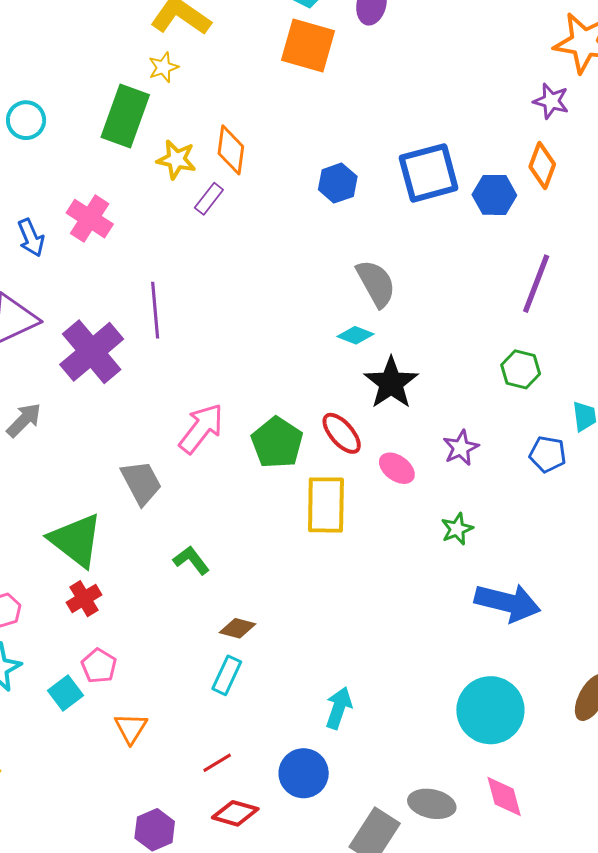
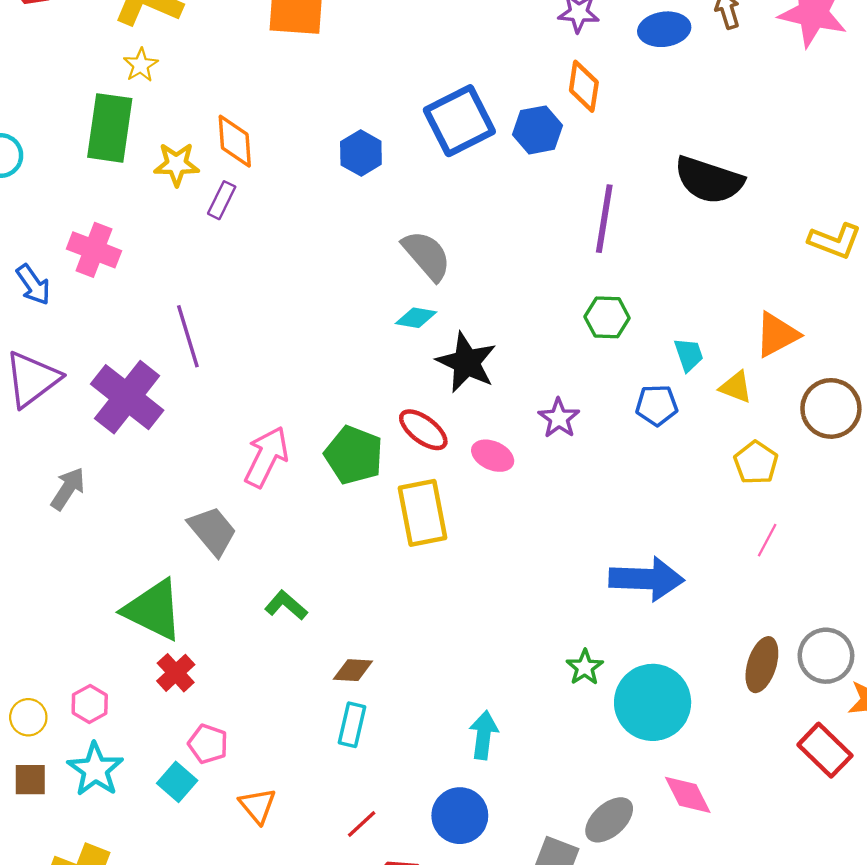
green star: (457, 529) -> (585, 667), moved
gray ellipse: (432, 804) -> (609, 820), turned -42

